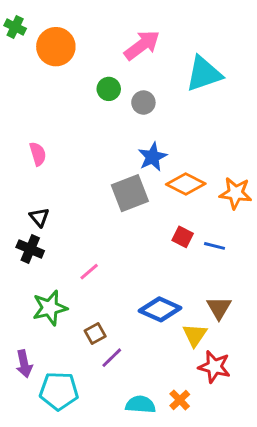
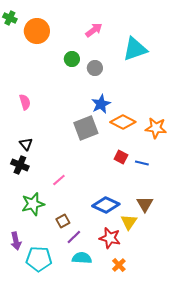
pink arrow: (142, 45) -> (94, 30), size x0.7
red star: (214, 367) -> (110, 238), moved
cyan semicircle: (140, 405) -> (82, 258), moved

